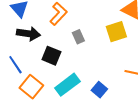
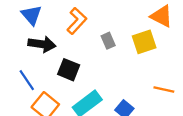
gray rectangle: (78, 37) -> (108, 41), moved

